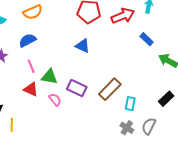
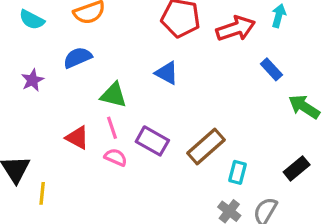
pink line: (31, 66) -> (112, 128), moved
green triangle: (49, 77) -> (113, 95), moved
pink semicircle: (55, 100) -> (116, 157), turned -32

